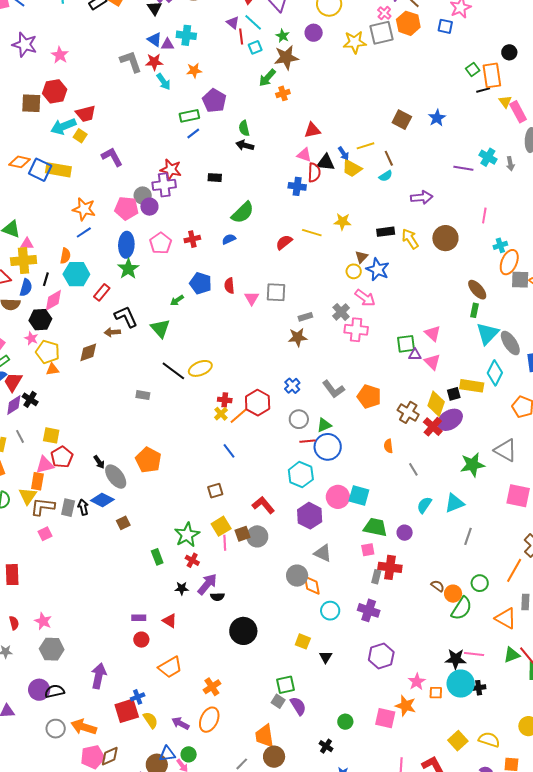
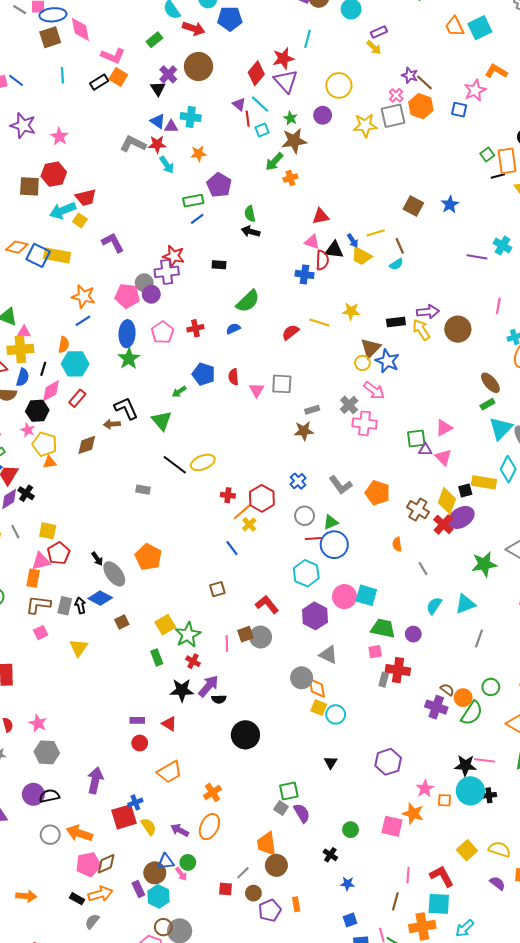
gray L-shape: (131, 62) -> (133, 144), turned -45
purple arrow: (422, 197) -> (428, 312), moved
brown triangle: (361, 257) -> (371, 348), size x1.5
red rectangle: (102, 292) -> (77, 398), moved
green rectangle: (475, 310) -> (487, 404), turned 48
pink triangle: (433, 333) -> (444, 428), turned 48
yellow cross: (221, 414) -> (249, 524), moved
yellow triangle: (28, 496) -> (79, 648), moved
yellow square: (221, 526) -> (165, 625), moved
black star: (182, 588) -> (182, 690), size x1.6
purple cross: (369, 610) -> (436, 707), moved
yellow square: (303, 641) -> (319, 708), moved

